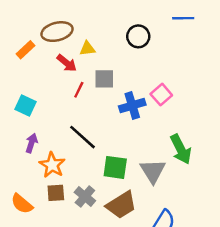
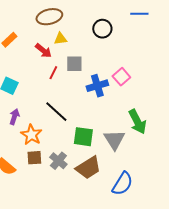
brown ellipse: (57, 32) -> (49, 17), moved

